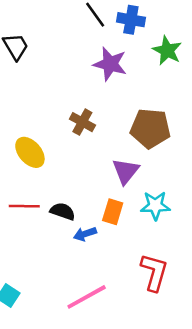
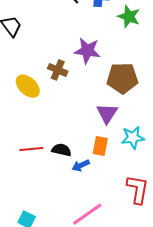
purple star: (110, 64) -> (87, 51), moved
brown cross: (82, 122) -> (58, 70), moved
yellow ellipse: (30, 152) -> (28, 86), moved

